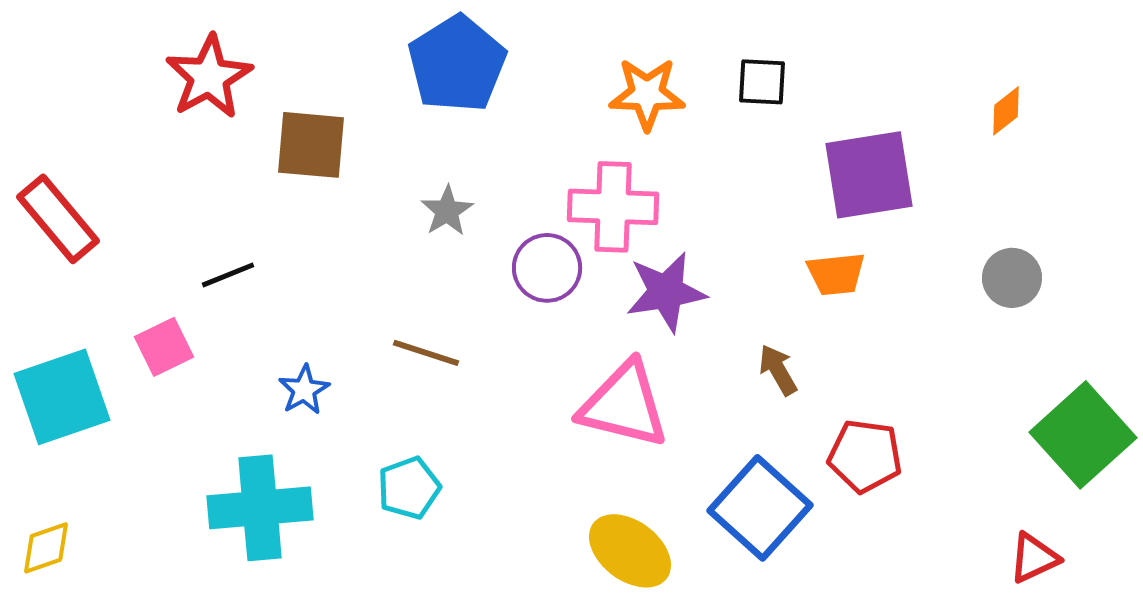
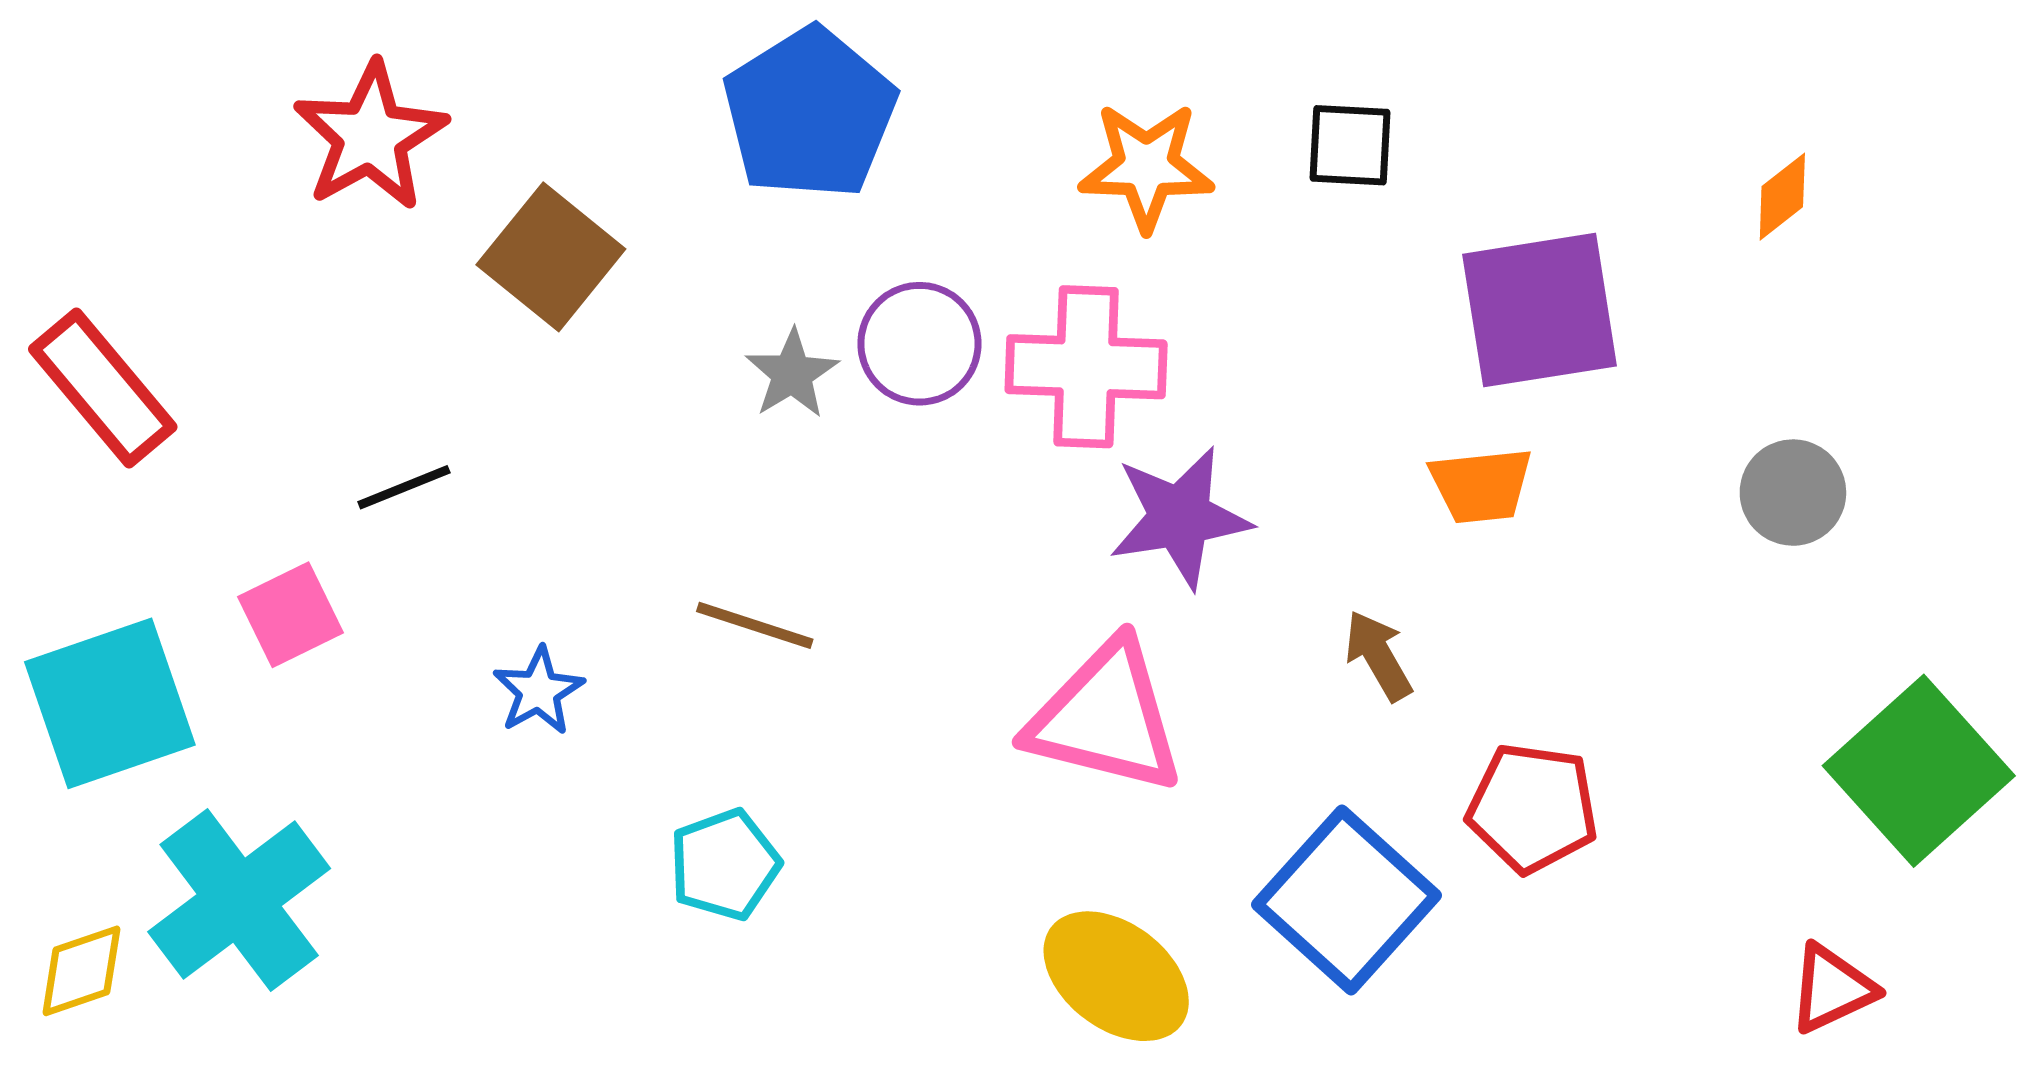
brown square: (311, 145) -> (551, 257), turned 34
purple circle: (547, 268) -> (919, 344), moved
cyan cross: (260, 508) -> (239, 900), moved, turned -32

